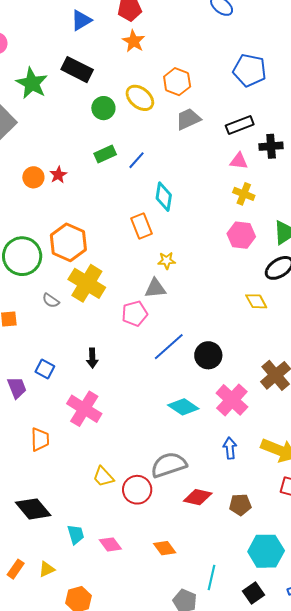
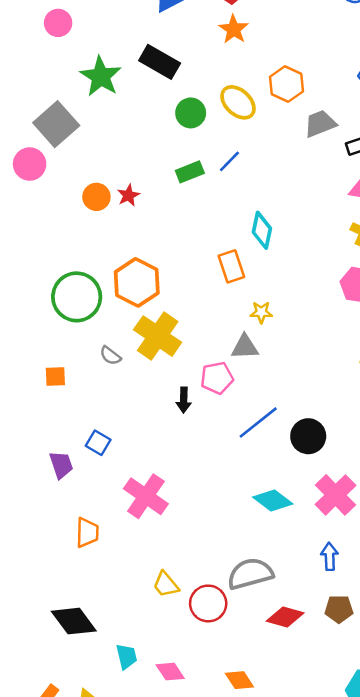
gray trapezoid: (188, 119) -> (320, 124), moved
blue line: (137, 160) -> (229, 161), moved
black arrow: (92, 358) -> (184, 400), moved
brown pentagon: (240, 505) -> (339, 609), moved

